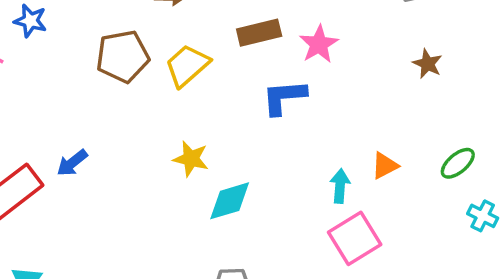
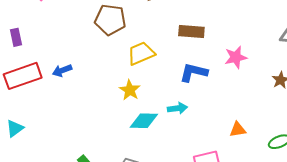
pink star: (319, 44) -> (236, 57), moved
yellow trapezoid: (187, 66) -> (141, 53), moved
cyan arrow: (340, 186) -> (177, 108), moved, turned 60

